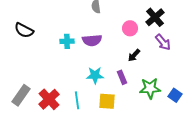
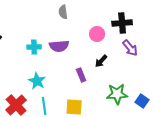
black cross: (155, 17) -> (122, 23), turned 36
cyan star: (95, 75) -> (37, 81), moved, turned 30
purple rectangle: (122, 77) -> (81, 75), moved

